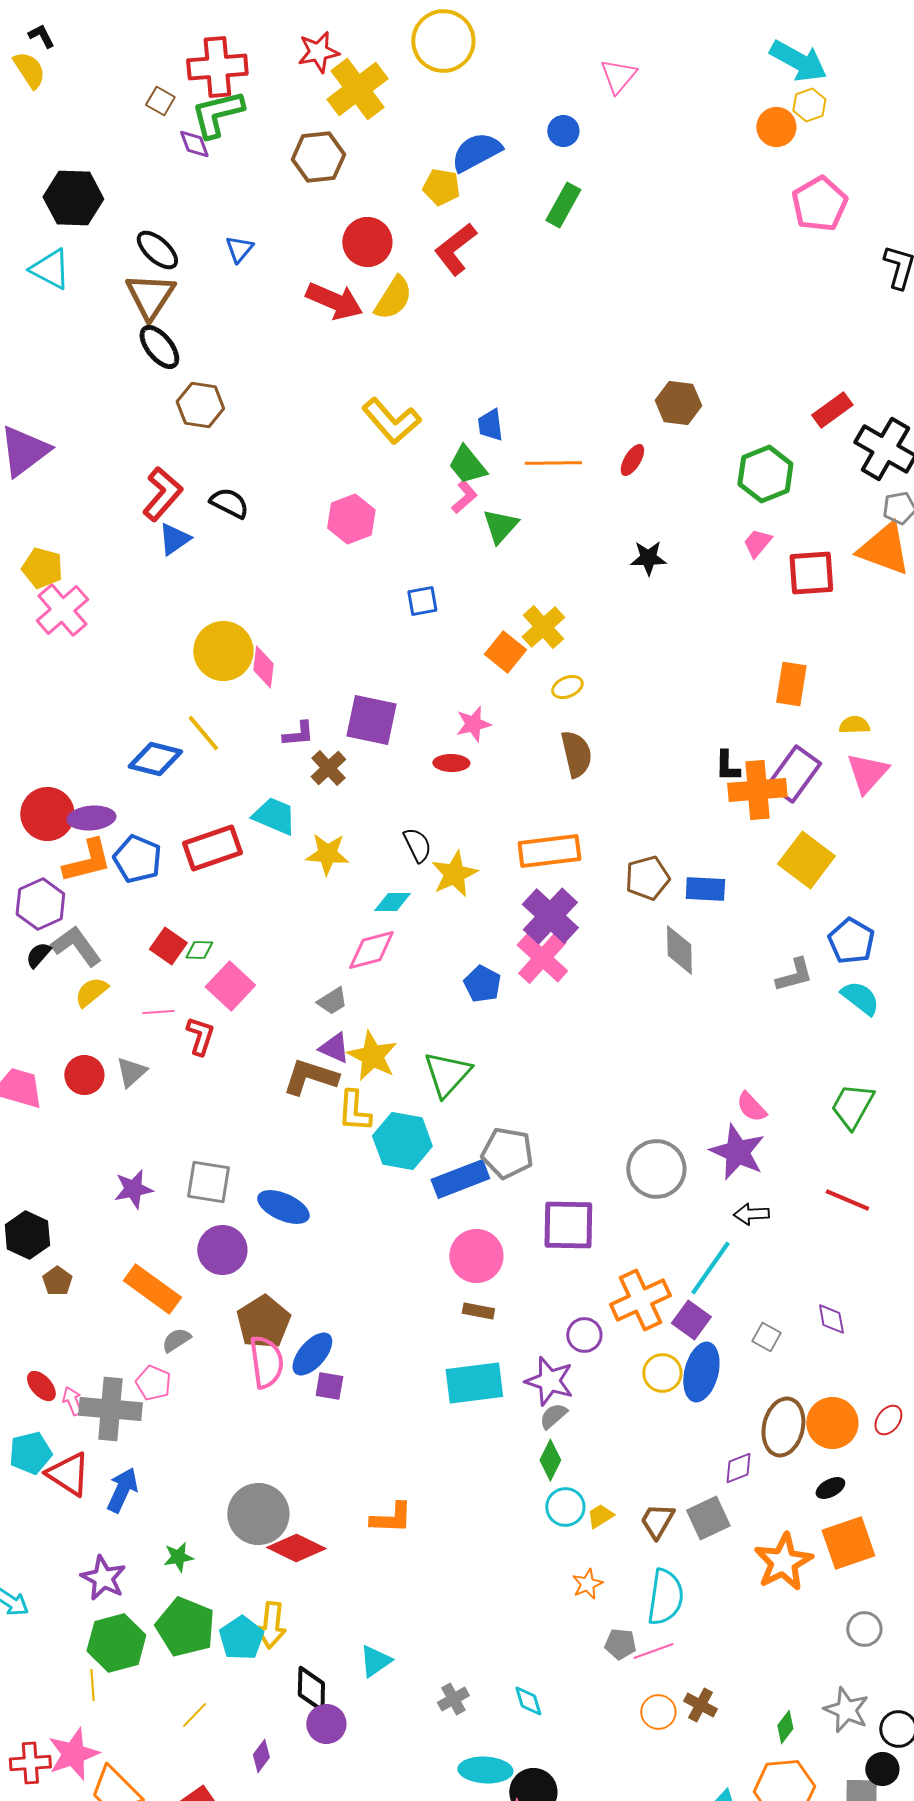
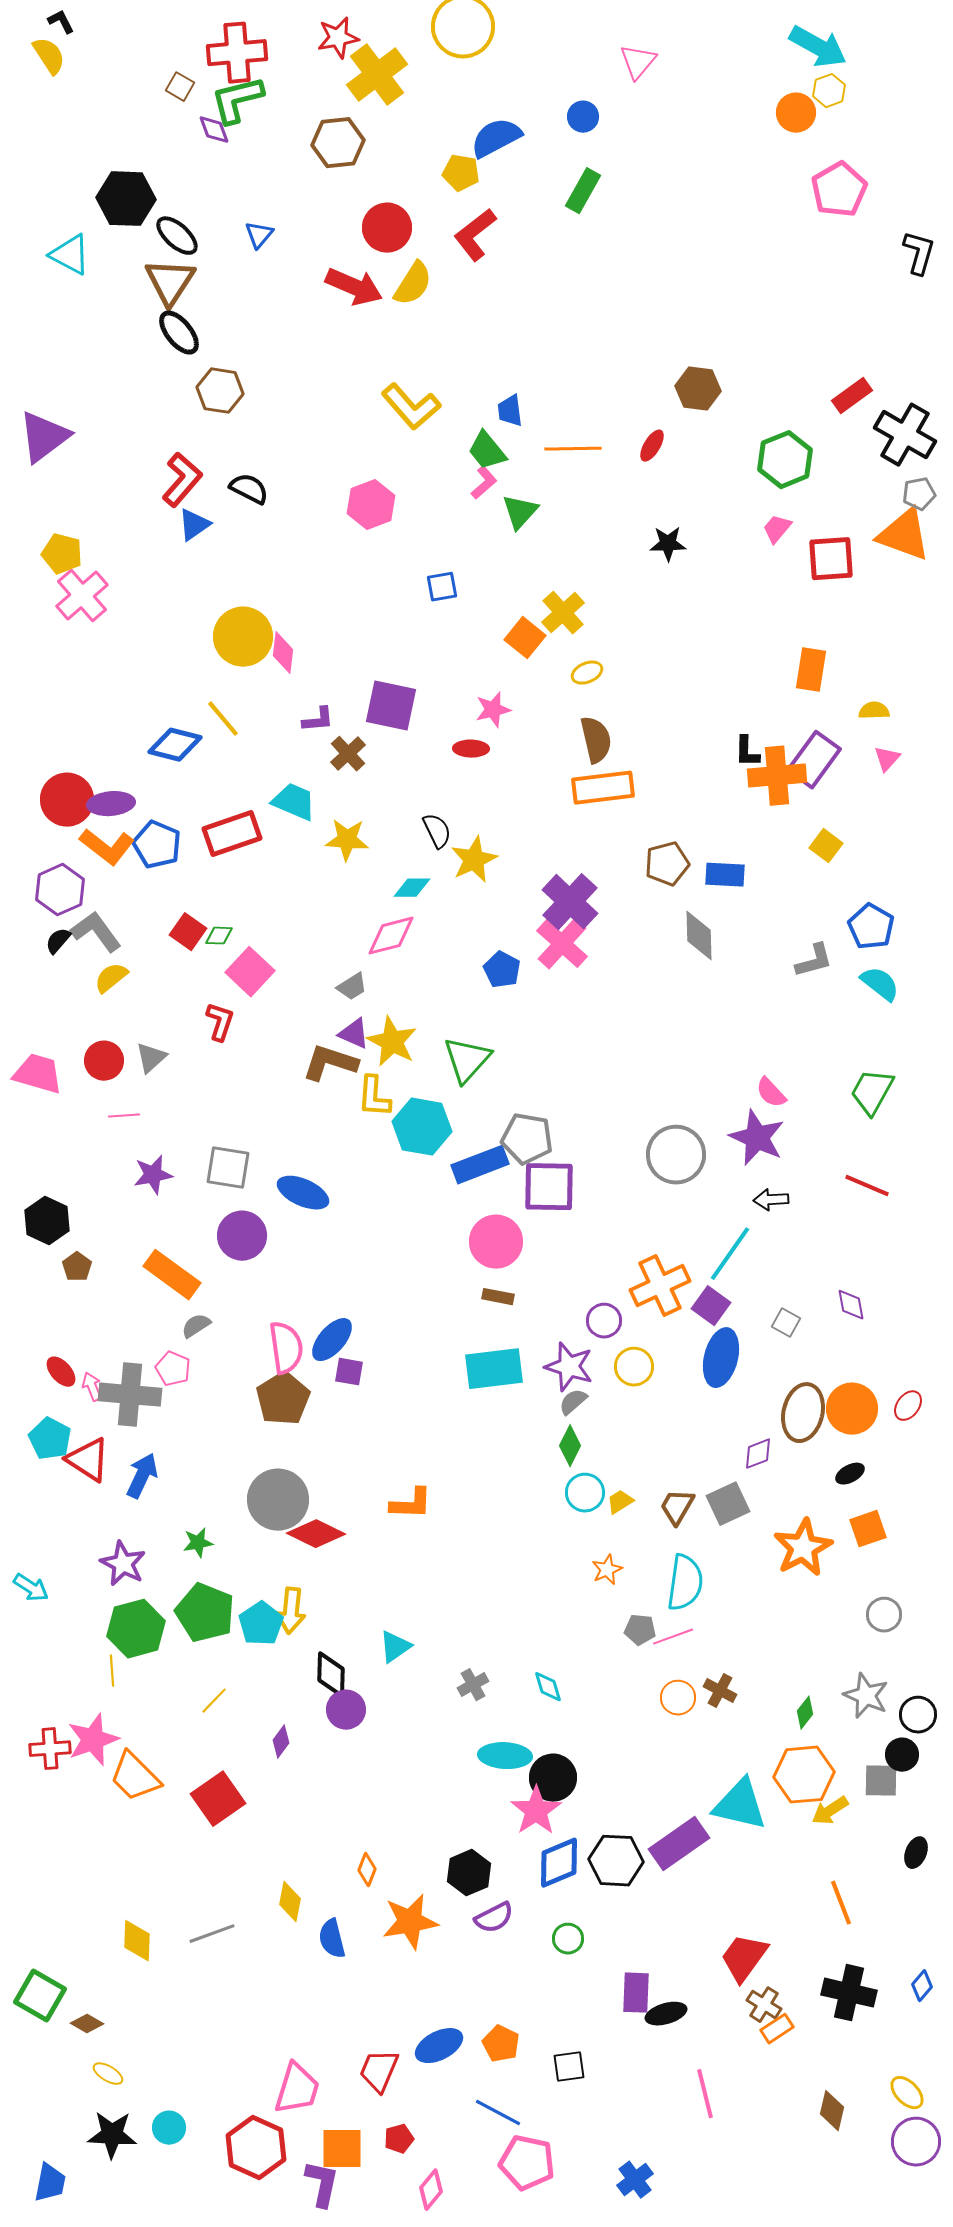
black hexagon: (73, 198) -> (126, 199), moved
pink triangle: (867, 773) -> (887, 759), size x0.6
orange rectangle: (549, 851) -> (603, 788), moved
yellow square: (806, 860) -> (826, 846), size x0.6
orange L-shape: (87, 861) -> (107, 847), turned 52
pink line: (158, 1012) -> (124, 1116), moved
purple square: (568, 1225) -> (549, 1187), moved
brown pentagon: (263, 1322) -> (283, 1399), moved
yellow circle: (662, 1373) -> (634, 1367), moved
cyan pentagon: (30, 1453) -> (50, 1439), turned -30
orange square: (848, 1543) -> (868, 1529), size x0.7

